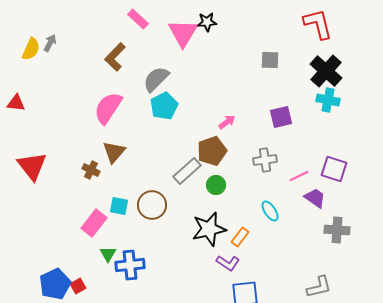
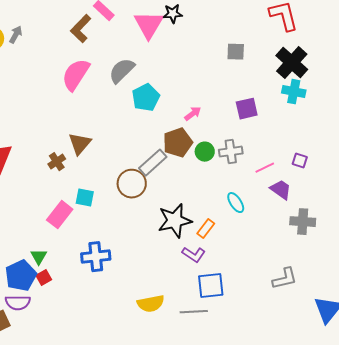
brown L-shape: (115, 57) -> (81, 29), moved
cyan pentagon: (164, 106) -> (146, 98), moved
pink semicircle: (108, 108) -> (76, 75), moved
purple square: (334, 169) -> (300, 161), size x0.6
brown cross: (91, 170) -> (57, 162), turned 30
green circle: (216, 185) -> (205, 152), moved
brown circle: (152, 205) -> (132, 184), moved
green triangle: (108, 254) -> (39, 257), moved

